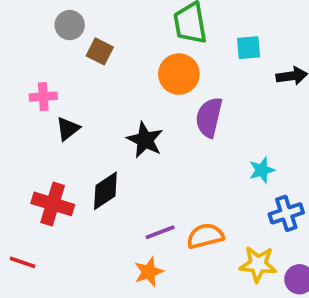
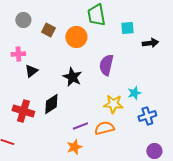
gray circle: (70, 25) -> (23, 20), moved
orange circle: (179, 74) -> (76, 37), moved
yellow star: (258, 264) -> (113, 104), moved

